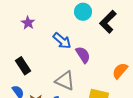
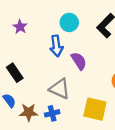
cyan circle: (83, 12) -> (69, 22), moved
blue arrow: (62, 41) -> (56, 46), turned 42

